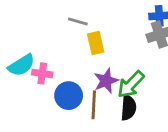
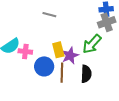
yellow rectangle: (96, 43) -> (58, 50), moved
green arrow: (131, 84) -> (92, 44), moved

